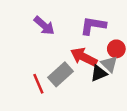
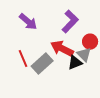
purple L-shape: (93, 26) -> (70, 22), turned 125
red line: (38, 84) -> (23, 59), moved

